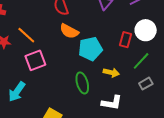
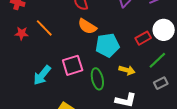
red rectangle: (126, 40) -> (143, 38), turned 42
pink square: (35, 60) -> (73, 65), moved
cyan arrow: (17, 92) -> (42, 75), moved

